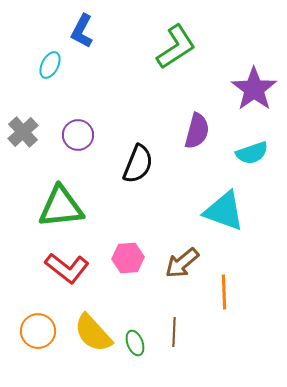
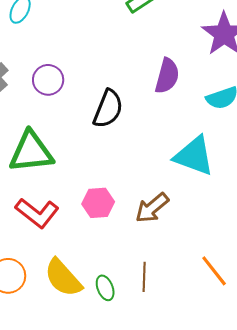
orange line: (224, 292) -> (214, 271), moved, turned -36

